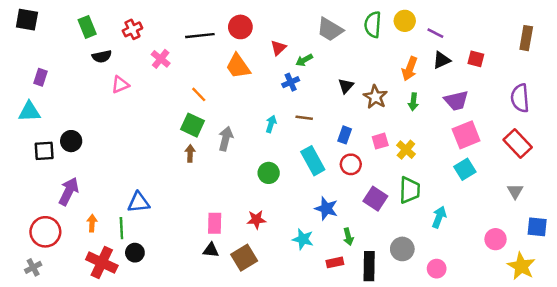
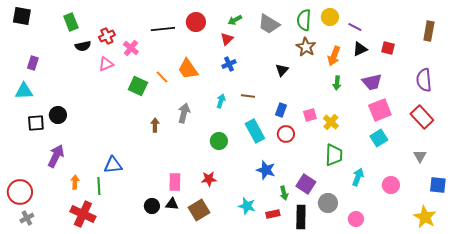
red cross: (132, 29) -> (107, 36), moved
green arrow: (304, 60) -> (235, 20), moved
orange trapezoid: (238, 66) -> (188, 69), moved
blue cross: (291, 82) -> (229, 64), moved
pink triangle: (120, 85) -> (106, 64), moved
brown star: (375, 97) -> (306, 47), moved
green square: (193, 125) -> (138, 86), moved
purple square: (375, 199) -> (306, 184), moved
red circle: (45, 232) -> (20, 192), moved
cyan star: (303, 239) -> (247, 206), moved
pink circle: (496, 239) -> (391, 185), moved
black circle: (135, 253) -> (152, 206), moved

